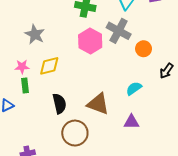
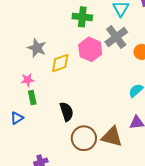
gray cross: (119, 31) -> (116, 37), turned 30
yellow diamond: (49, 66) -> (60, 63), moved
brown triangle: (98, 104) -> (112, 137), moved

